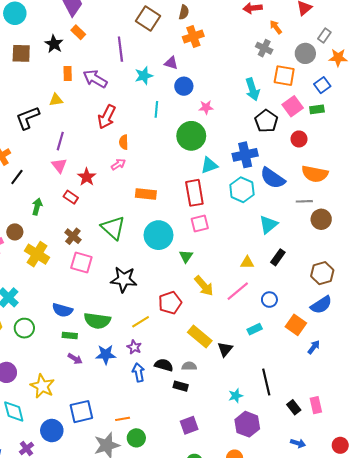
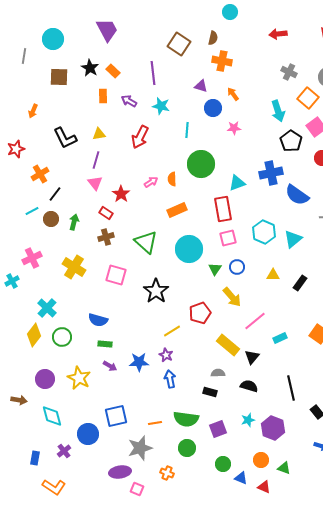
orange arrow: (276, 27) -> (233, 94), moved
orange rectangle: (78, 32) -> (113, 71), moved
orange cross: (193, 37) -> (222, 61), turned 30
cyan star: (144, 76) -> (161, 106), moved, turned 30
orange square: (284, 76) -> (308, 98), turned 30
purple arrow: (95, 79) -> (129, 101), size x0.7
yellow triangle: (56, 100) -> (99, 134), moved
black L-shape: (28, 118) -> (65, 138), turned -95
green circle: (191, 136) -> (201, 164), moved
orange semicircle: (124, 142) -> (172, 179), moved
cyan hexagon: (242, 190) -> (264, 232), moved
orange rectangle: (146, 194) -> (177, 210), turned -30
brown circle: (15, 232) -> (51, 219), moved
brown cross: (73, 236) -> (106, 237), moved, turned 35
black rectangle: (278, 257) -> (300, 283), moved
black star: (124, 279) -> (156, 291), turned 30
pink line: (238, 291) -> (255, 321), moved
blue circle: (269, 300) -> (237, 267), moved
green semicircle: (97, 321) -> (186, 419), moved
black semicircle: (164, 365) -> (249, 386), moved
yellow star: (42, 386) -> (79, 378), moved
cyan star: (236, 396) -> (248, 420), moved
green circle: (136, 438) -> (187, 448), moved

